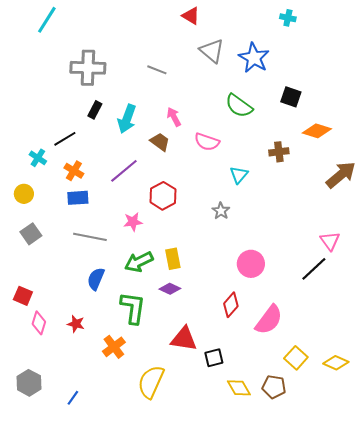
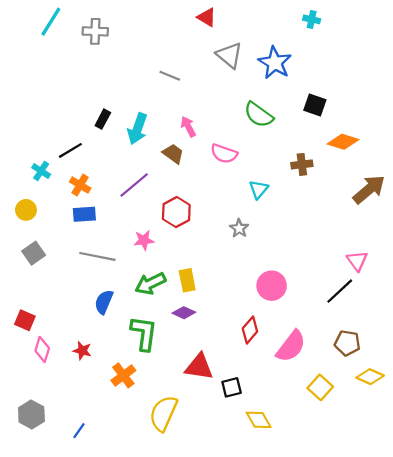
gray cross: (88, 68) -> (95, 31), moved, size x0.7
yellow diamond: (336, 363) -> (370, 377), moved
brown pentagon: (274, 387) -> (347, 343), moved

